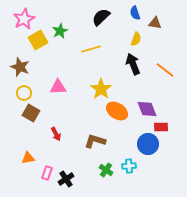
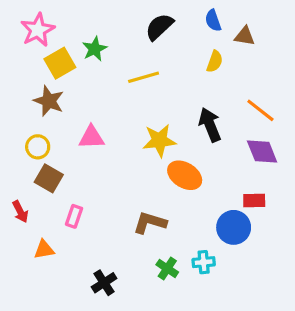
black arrow: (133, 64) -> (210, 125), moved
brown star: (20, 67) -> (49, 101), moved
yellow star: (101, 89) -> (159, 140), turned 30
purple diamond: (147, 109) -> (262, 152), moved
red arrow: (56, 134) -> (20, 212), moved
pink rectangle: (47, 173) -> (74, 216), moved

